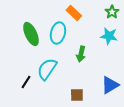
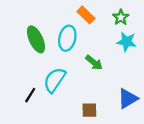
green star: (112, 12) -> (121, 17), moved
green arrow: (81, 54) -> (94, 63), turned -63

